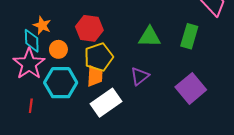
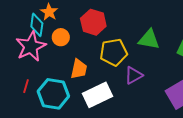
yellow pentagon: (99, 57) -> (114, 52), moved
orange trapezoid: (95, 76) -> (79, 69), moved
cyan hexagon: (61, 83) -> (53, 94), moved

